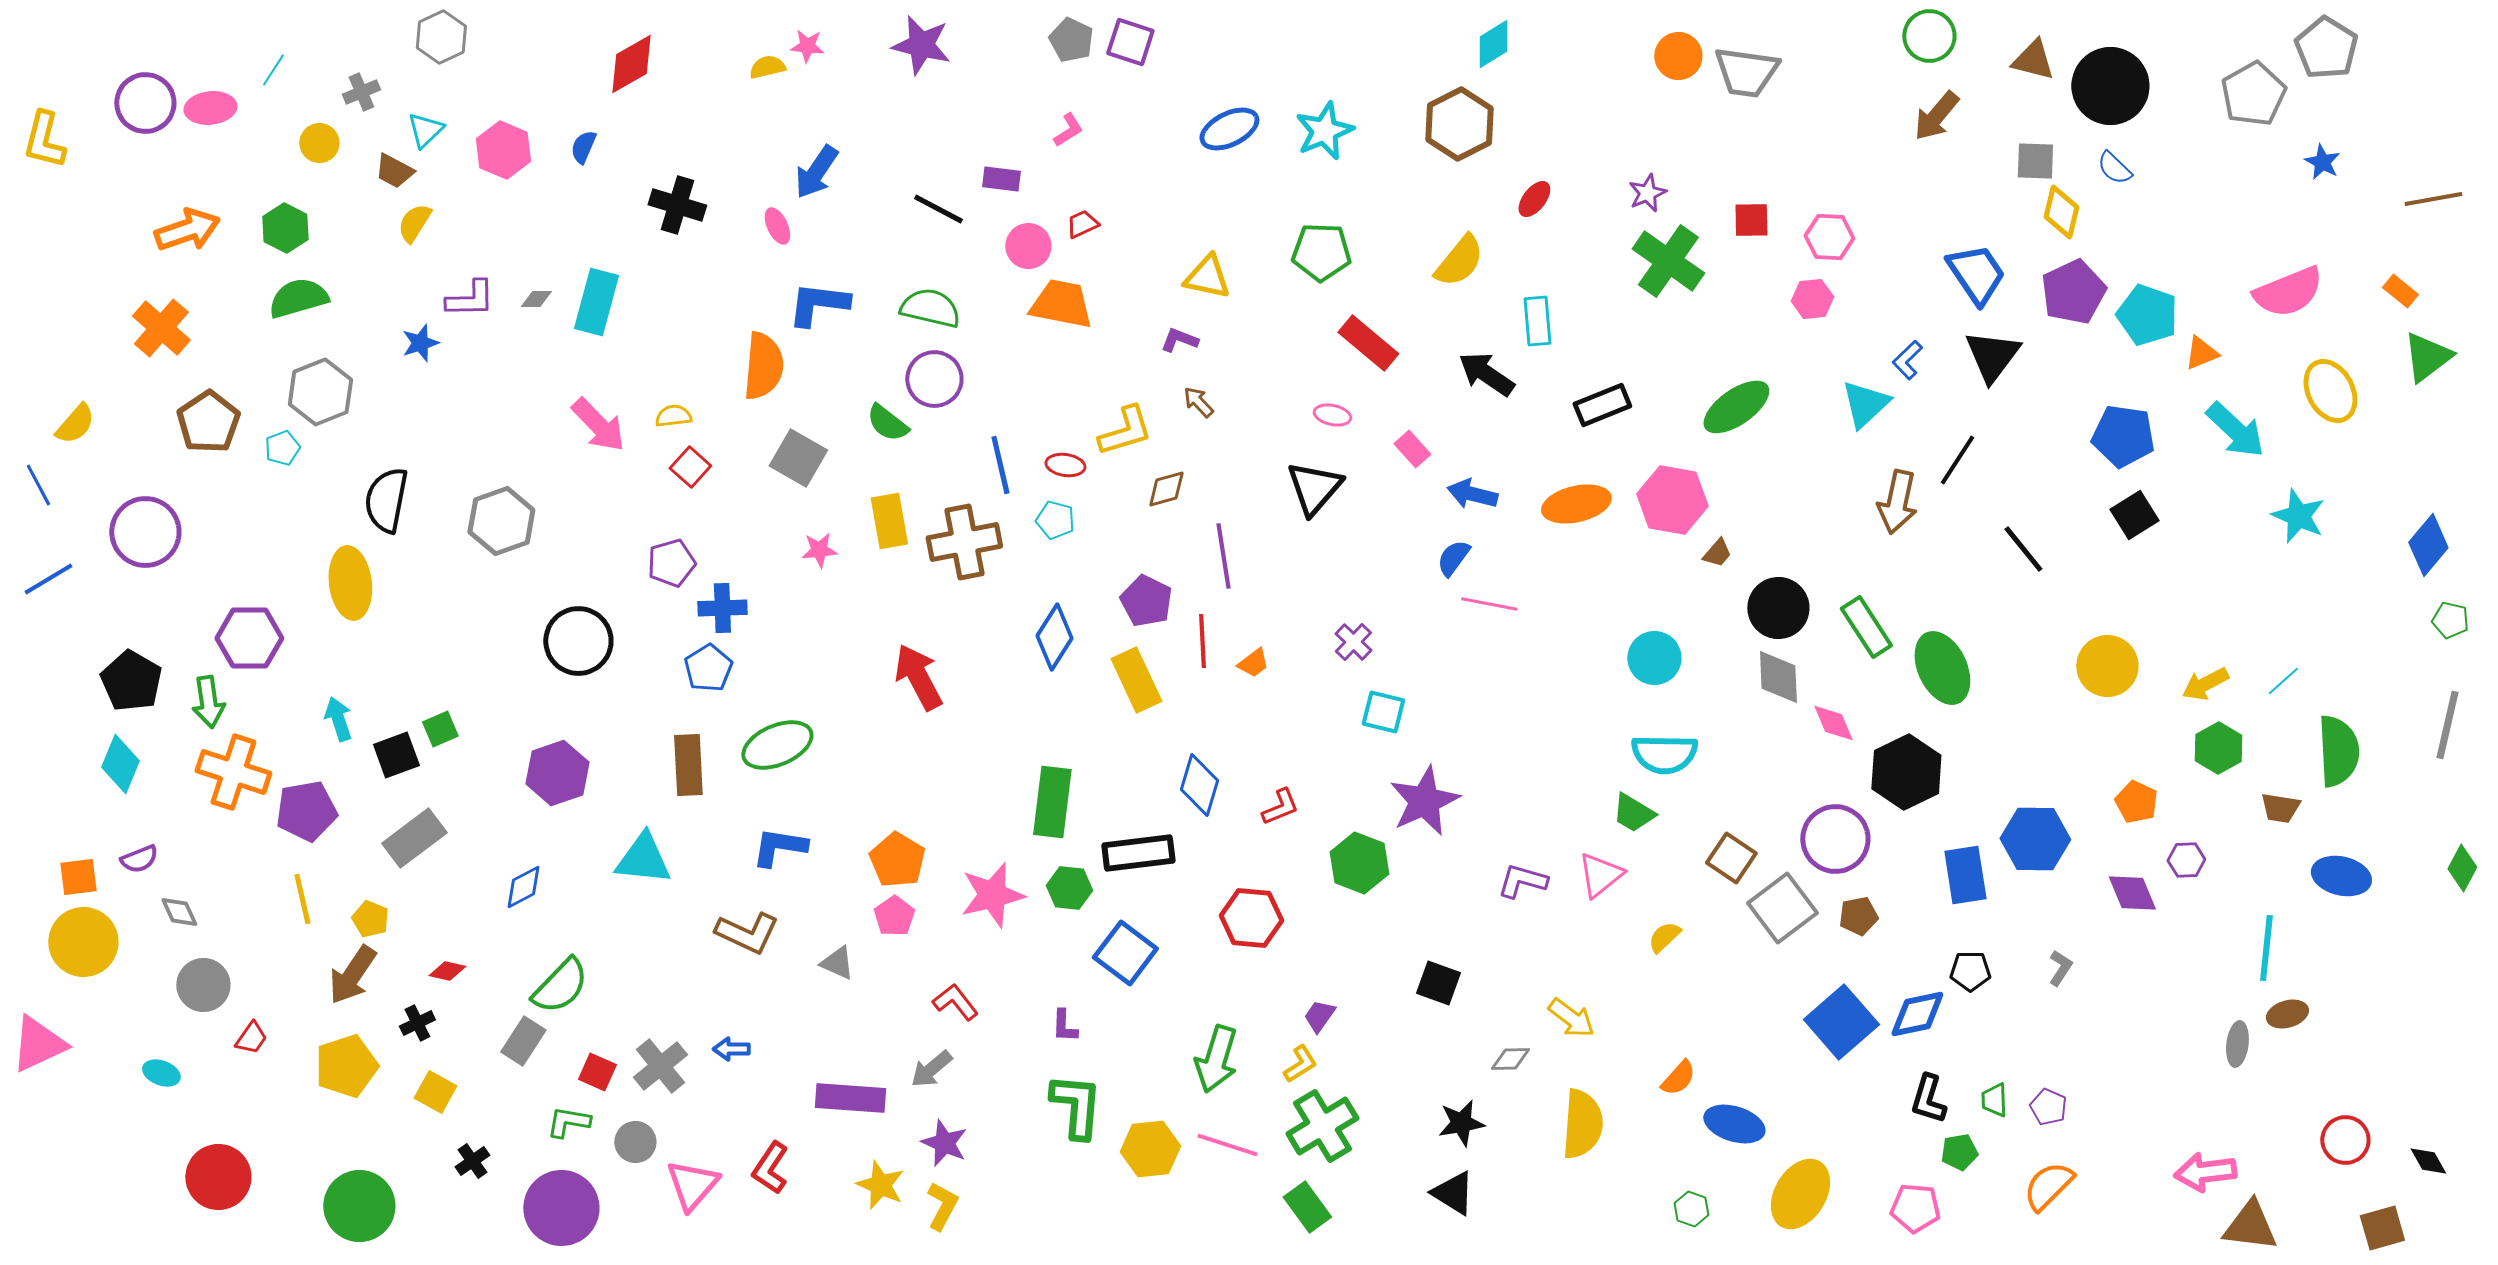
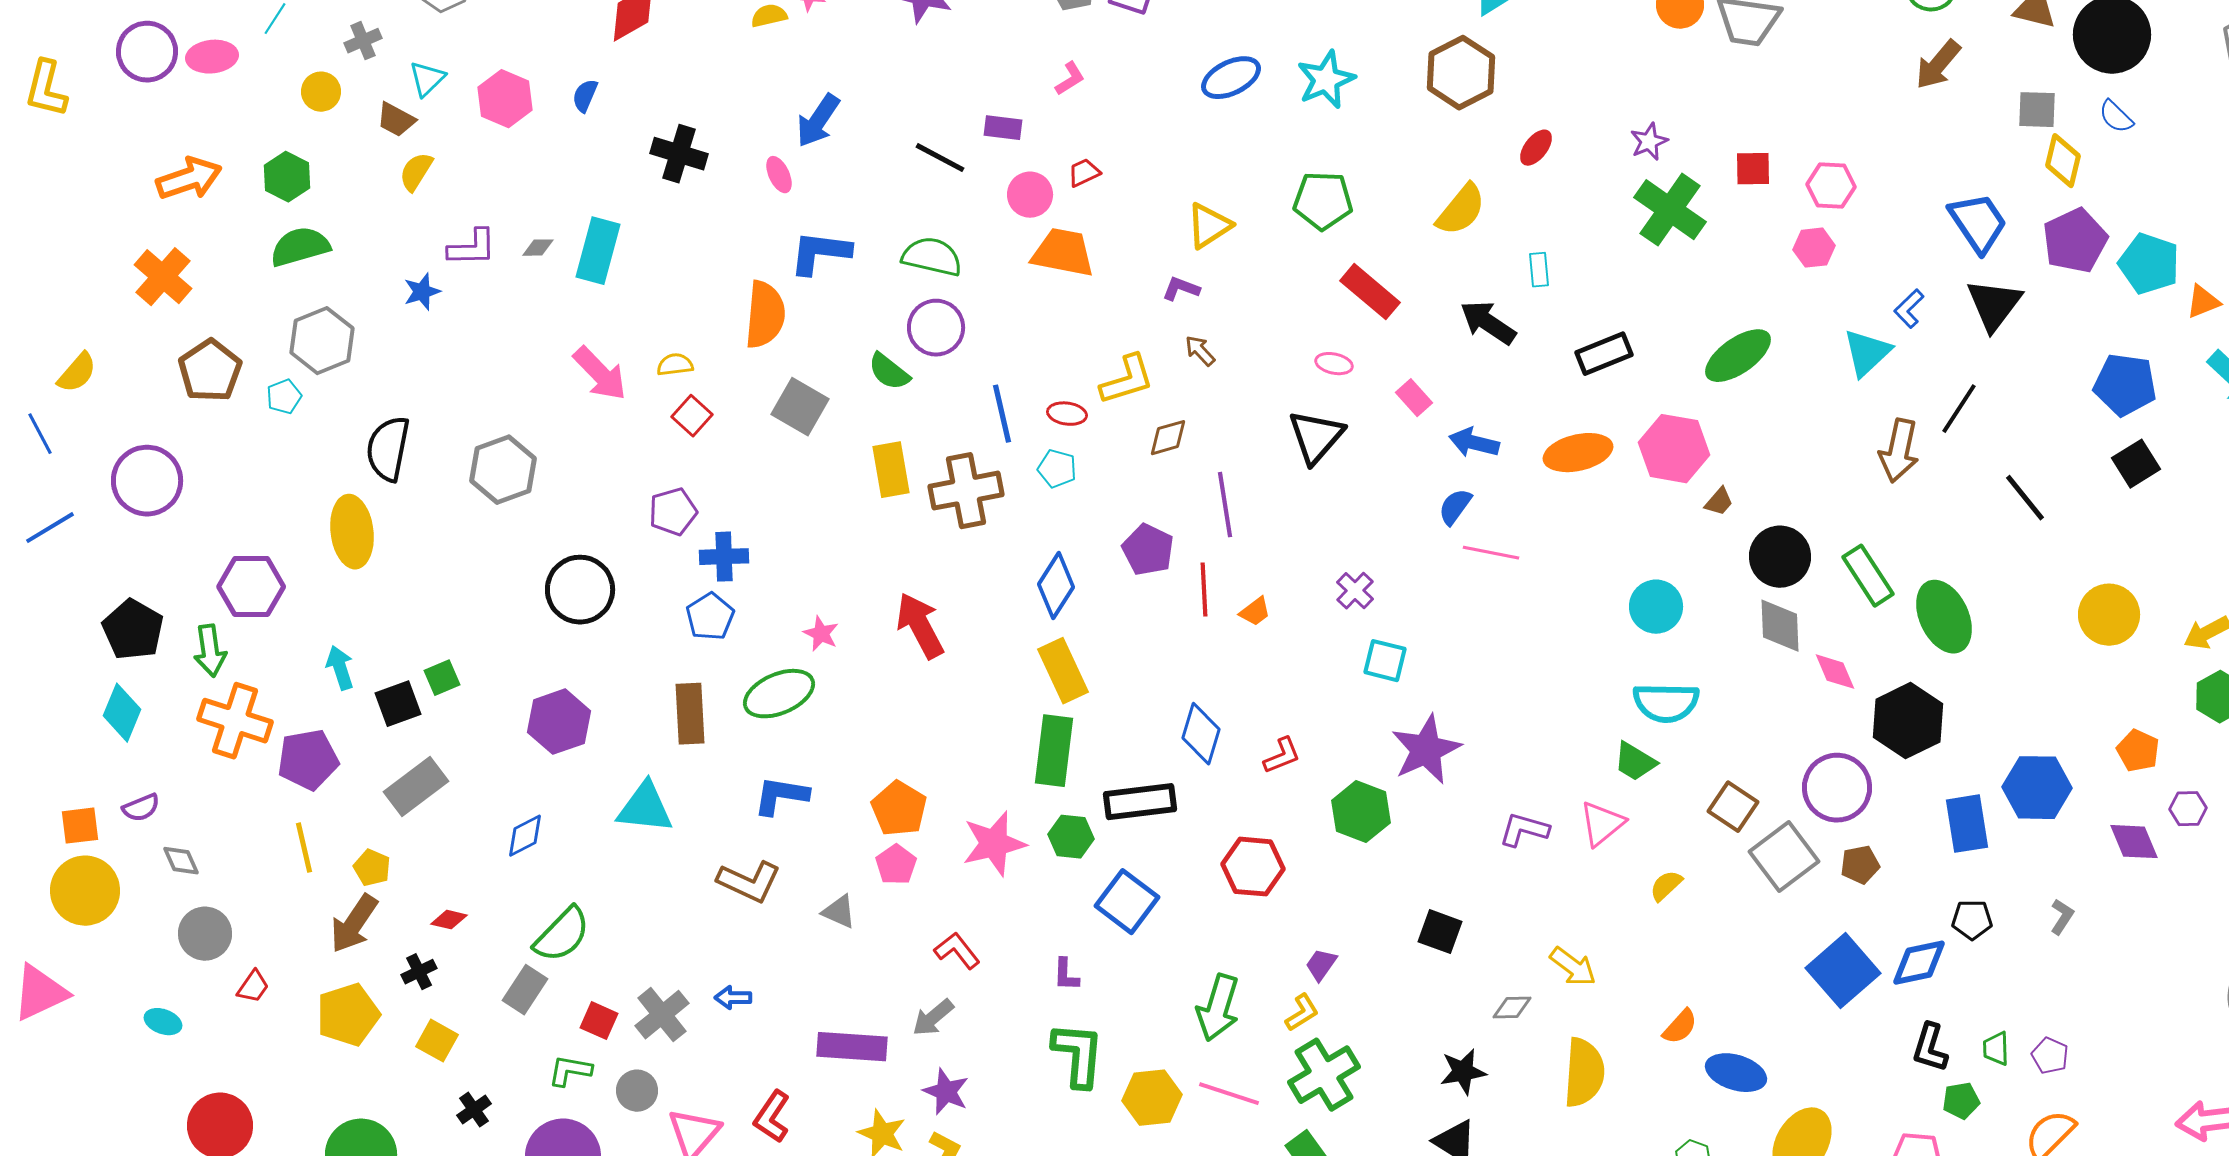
yellow triangle: (1207, 277) -> (1209, 226), turned -45
cyan rectangle: (1537, 321) -> (1539, 270), size x0.7
pink star: (819, 550) -> (821, 634), moved, turned 30
yellow rectangle: (1136, 680) -> (1063, 671), moved

